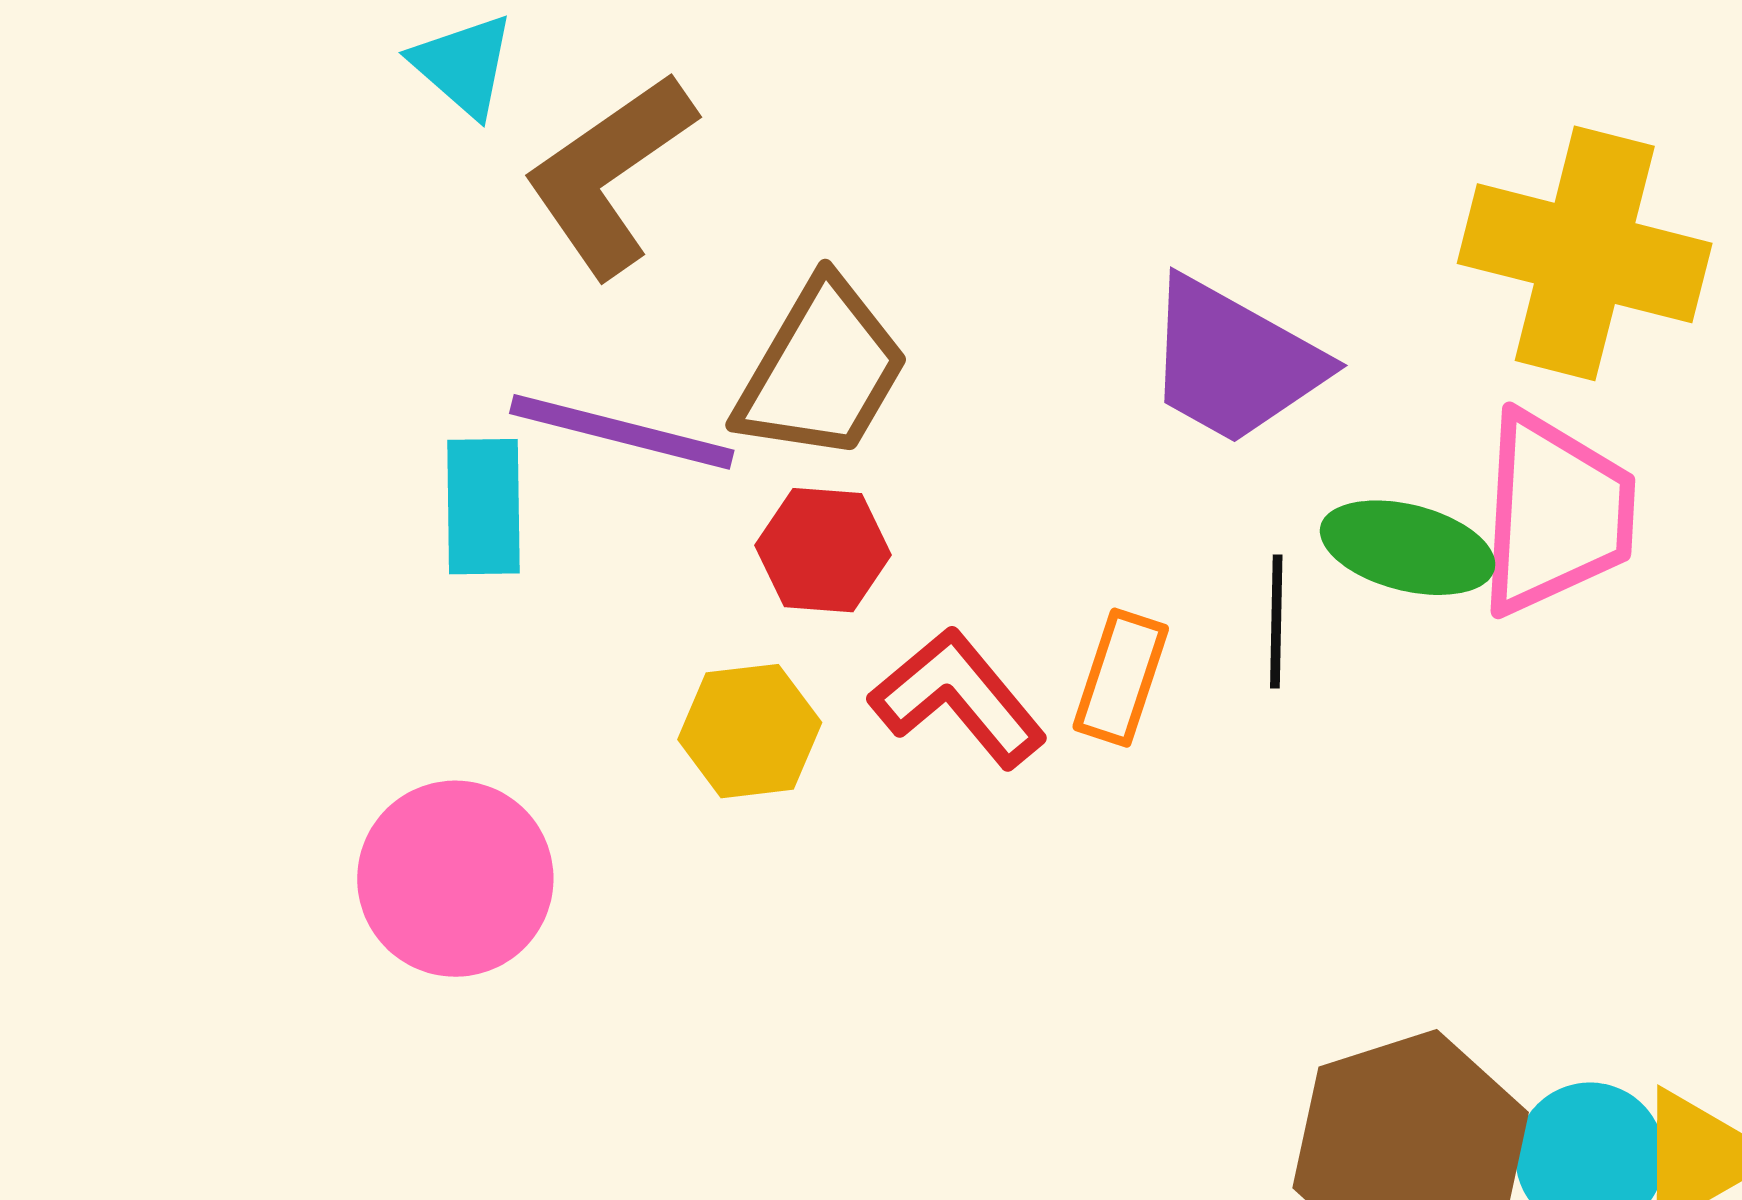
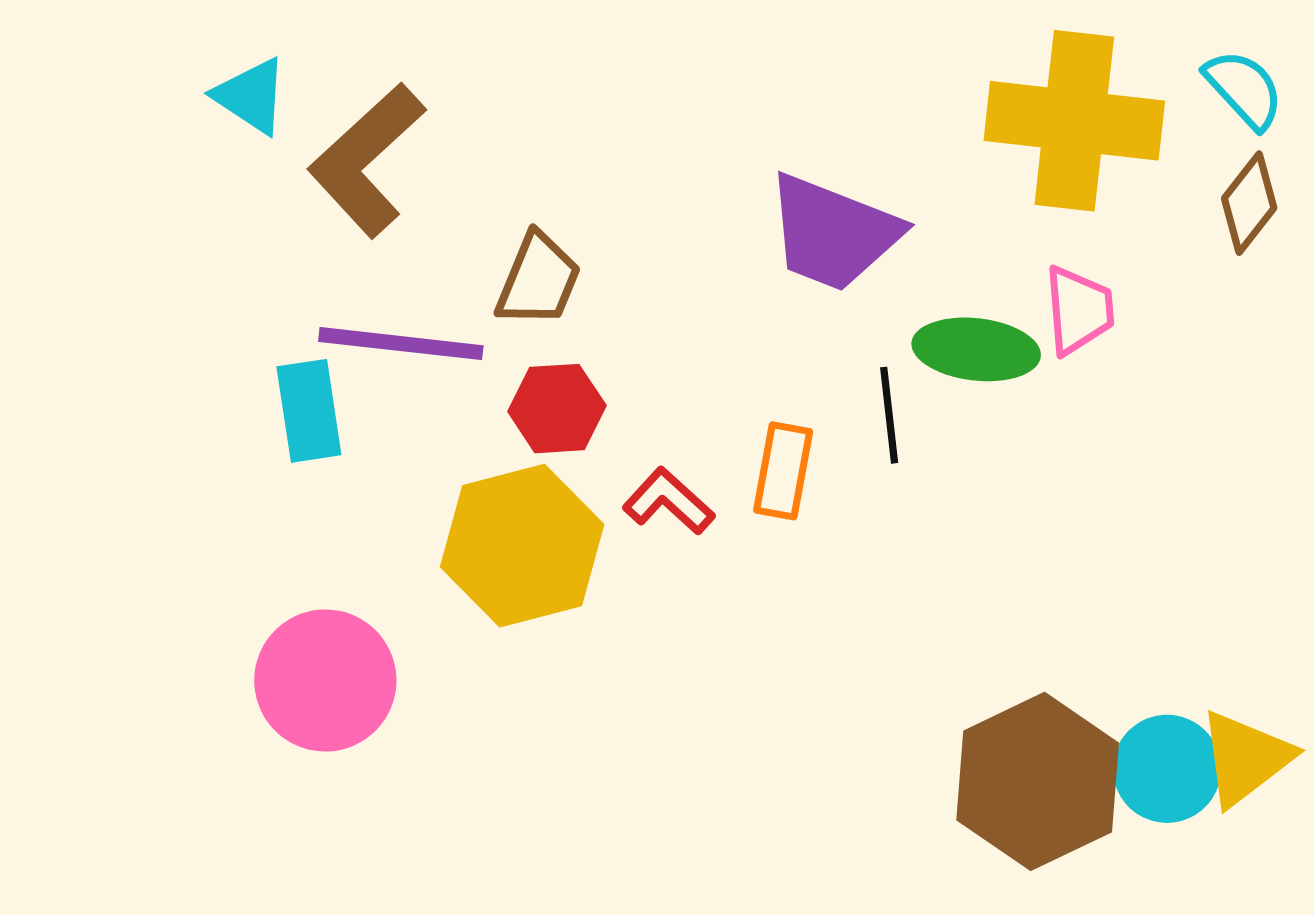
brown trapezoid: (822, 370) -> (538, 280), size x0.7
pink trapezoid: (1555, 513) -> (1079, 310), size x0.6
red L-shape: (958, 698) -> (668, 501), size x0.7
yellow hexagon: (750, 731) -> (522, 546), size x1.6

